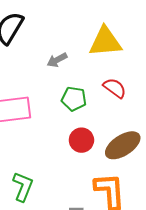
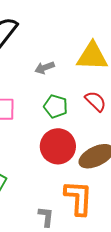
red circle: (81, 140) -> (58, 146), size x1.5

